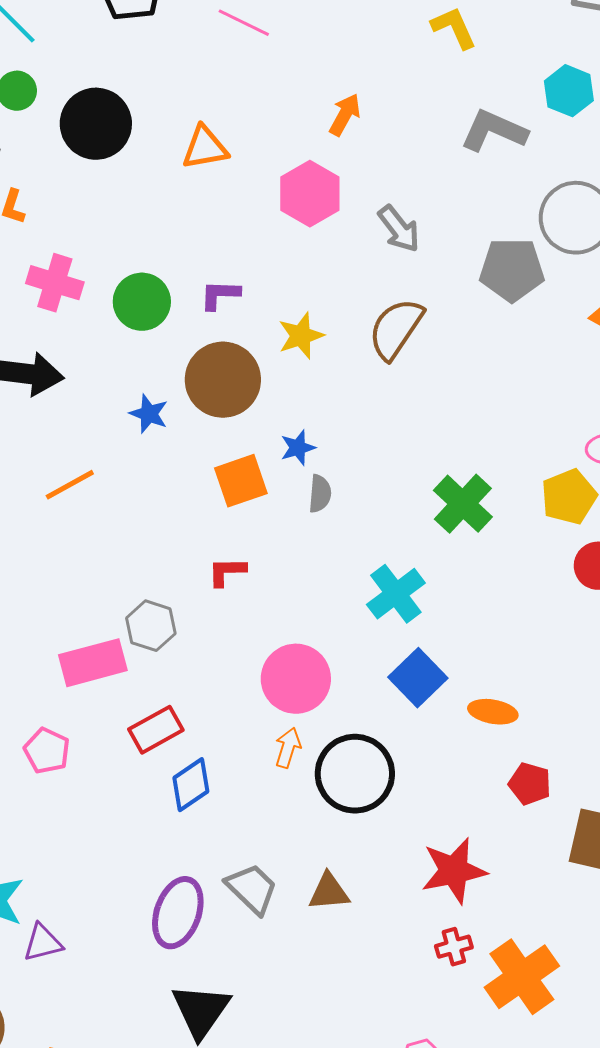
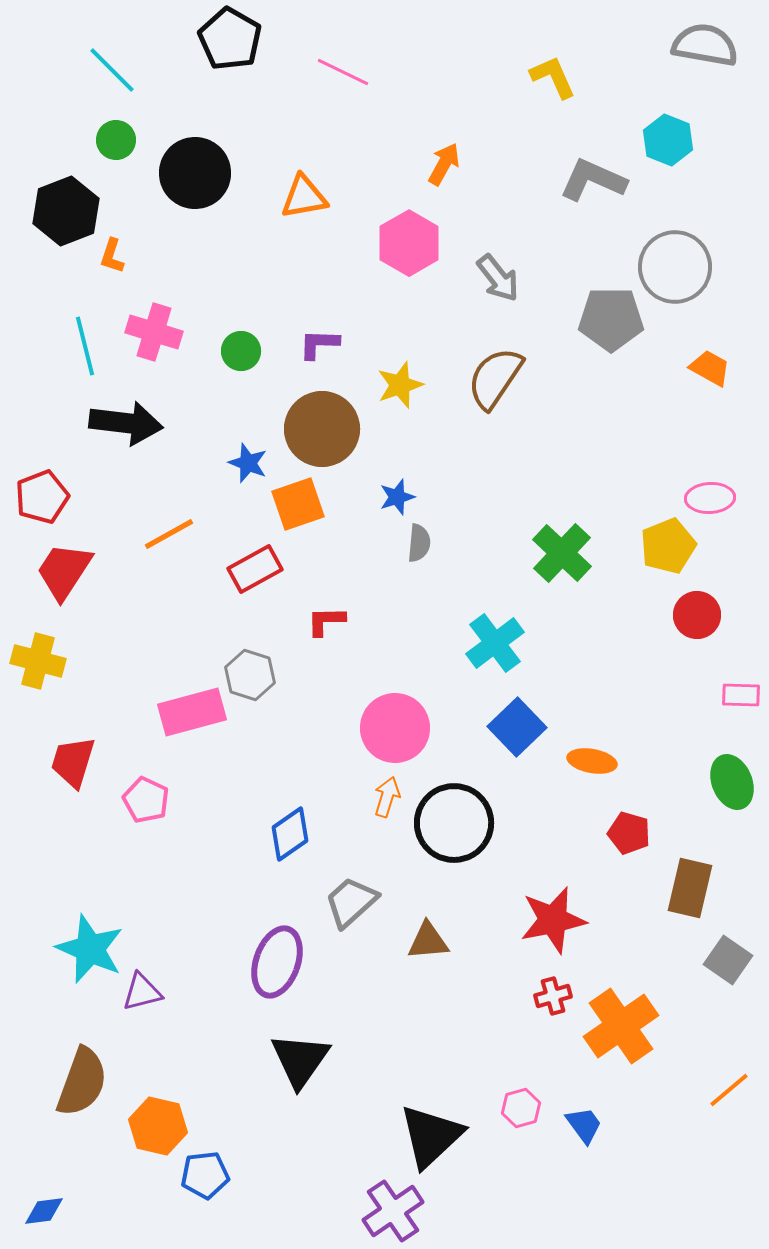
green circle: (142, 302) -> (241, 351), size x0.7
orange square: (241, 481) -> (298, 504), moved
red rectangle: (156, 730) -> (255, 569), moved
gray trapezoid: (252, 889) -> (351, 902), moved, turned -86

